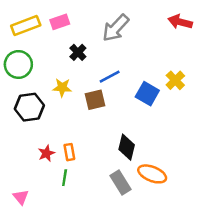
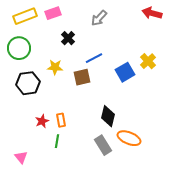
gray arrow: (116, 28) -> (99, 18), size x0.7
blue square: (147, 94) -> (125, 72), turned 30

